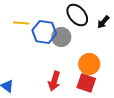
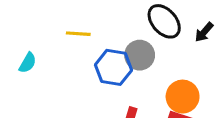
blue hexagon: (44, 32) -> (114, 67), moved

